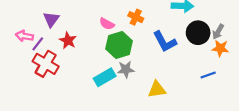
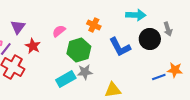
pink semicircle: (107, 24) -> (59, 31), moved, turned 112
gray arrow: (218, 32) -> (168, 29), moved, turned -48
orange star: (220, 48) -> (175, 70), moved

